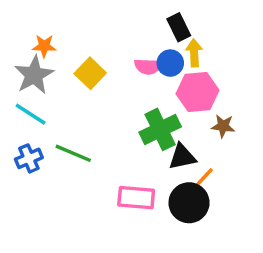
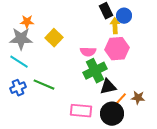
blue circle: (170, 63) -> (124, 16), moved
pink semicircle: (148, 66) -> (88, 52), moved
gray star: (34, 75) -> (21, 39), turned 30
brown star: (223, 126) -> (138, 98), moved

